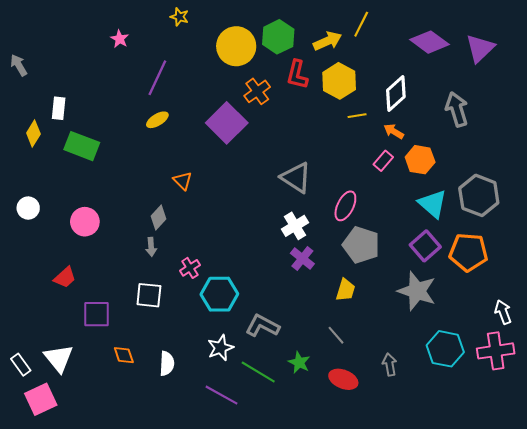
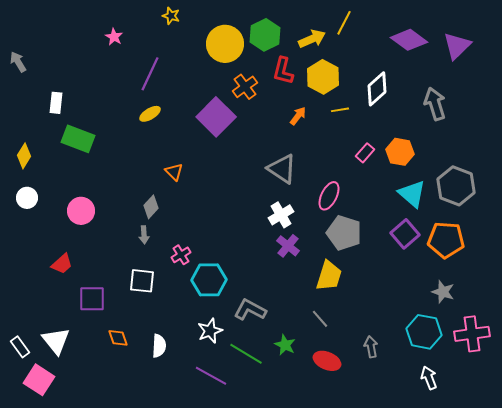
orange arrow: (394, 131) -> (298, 116), moved, turned 96
yellow diamond: (33, 133) -> (24, 156), moved
yellow trapezoid: (345, 290) -> (329, 276), size x1.4
gray star: (417, 291) -> (443, 292), moved, size x0.6
white arrow: (503, 312) -> (429, 378), moved
pink square: (41, 399) -> (39, 380), turned -32

